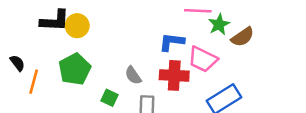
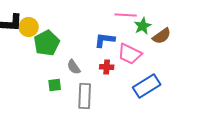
green pentagon: (75, 69) -> (47, 43), moved
red cross: (174, 75) -> (107, 67), size x0.6
green square: (109, 98) -> (55, 85), turned -32

